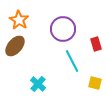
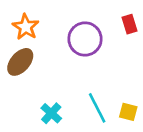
red rectangle: (96, 44) -> (130, 24), moved
cyan line: (72, 61) -> (97, 108), moved

